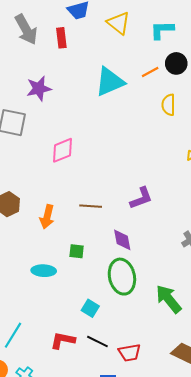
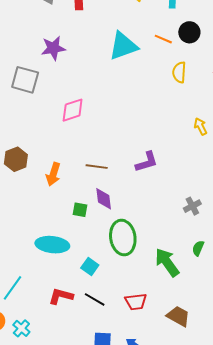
orange line: (150, 72) -> (163, 39), turned 48
purple diamond: (122, 240) -> (104, 199), moved
cyan ellipse: (44, 271) -> (52, 245), moved, size x1.4
red trapezoid: (129, 353) -> (136, 302), moved

